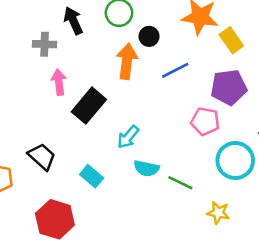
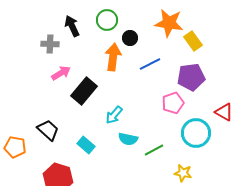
pink arrow: (59, 82) -> (61, 73), turned 66
pink pentagon: (205, 121) -> (173, 103), turned -30
green line: (180, 183) -> (154, 150), turned -54

